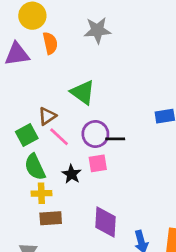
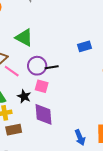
pink square: (98, 163) -> (42, 86), turned 32
purple diamond: (105, 222) -> (43, 114), moved

